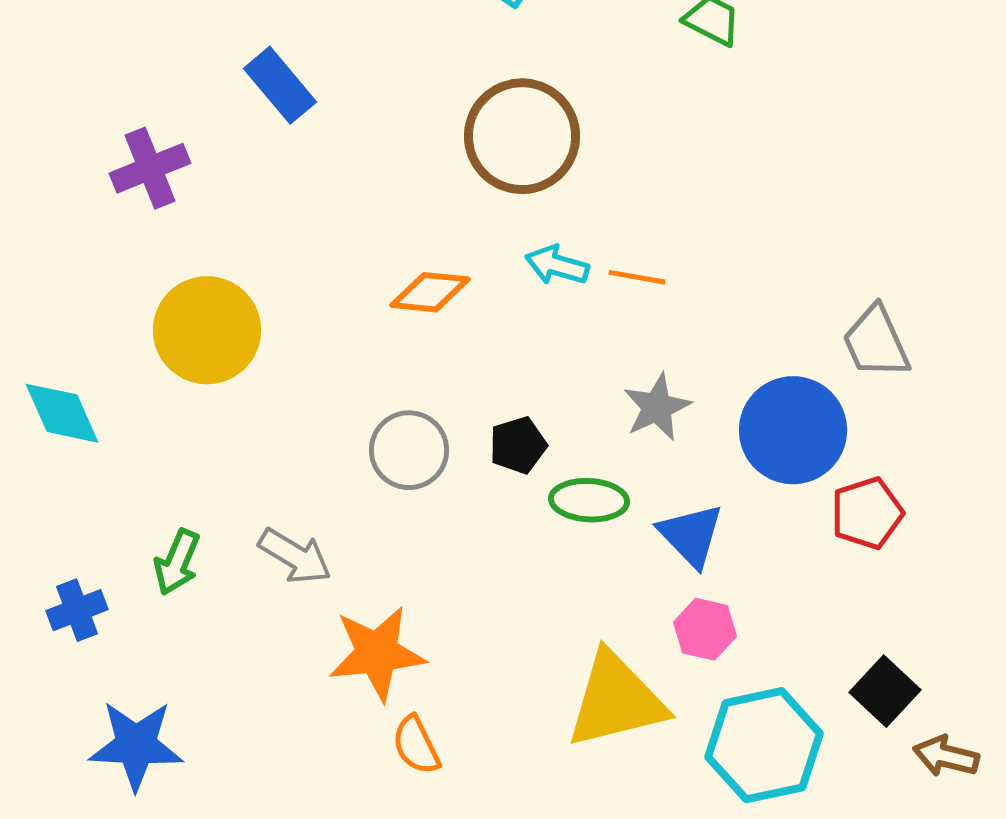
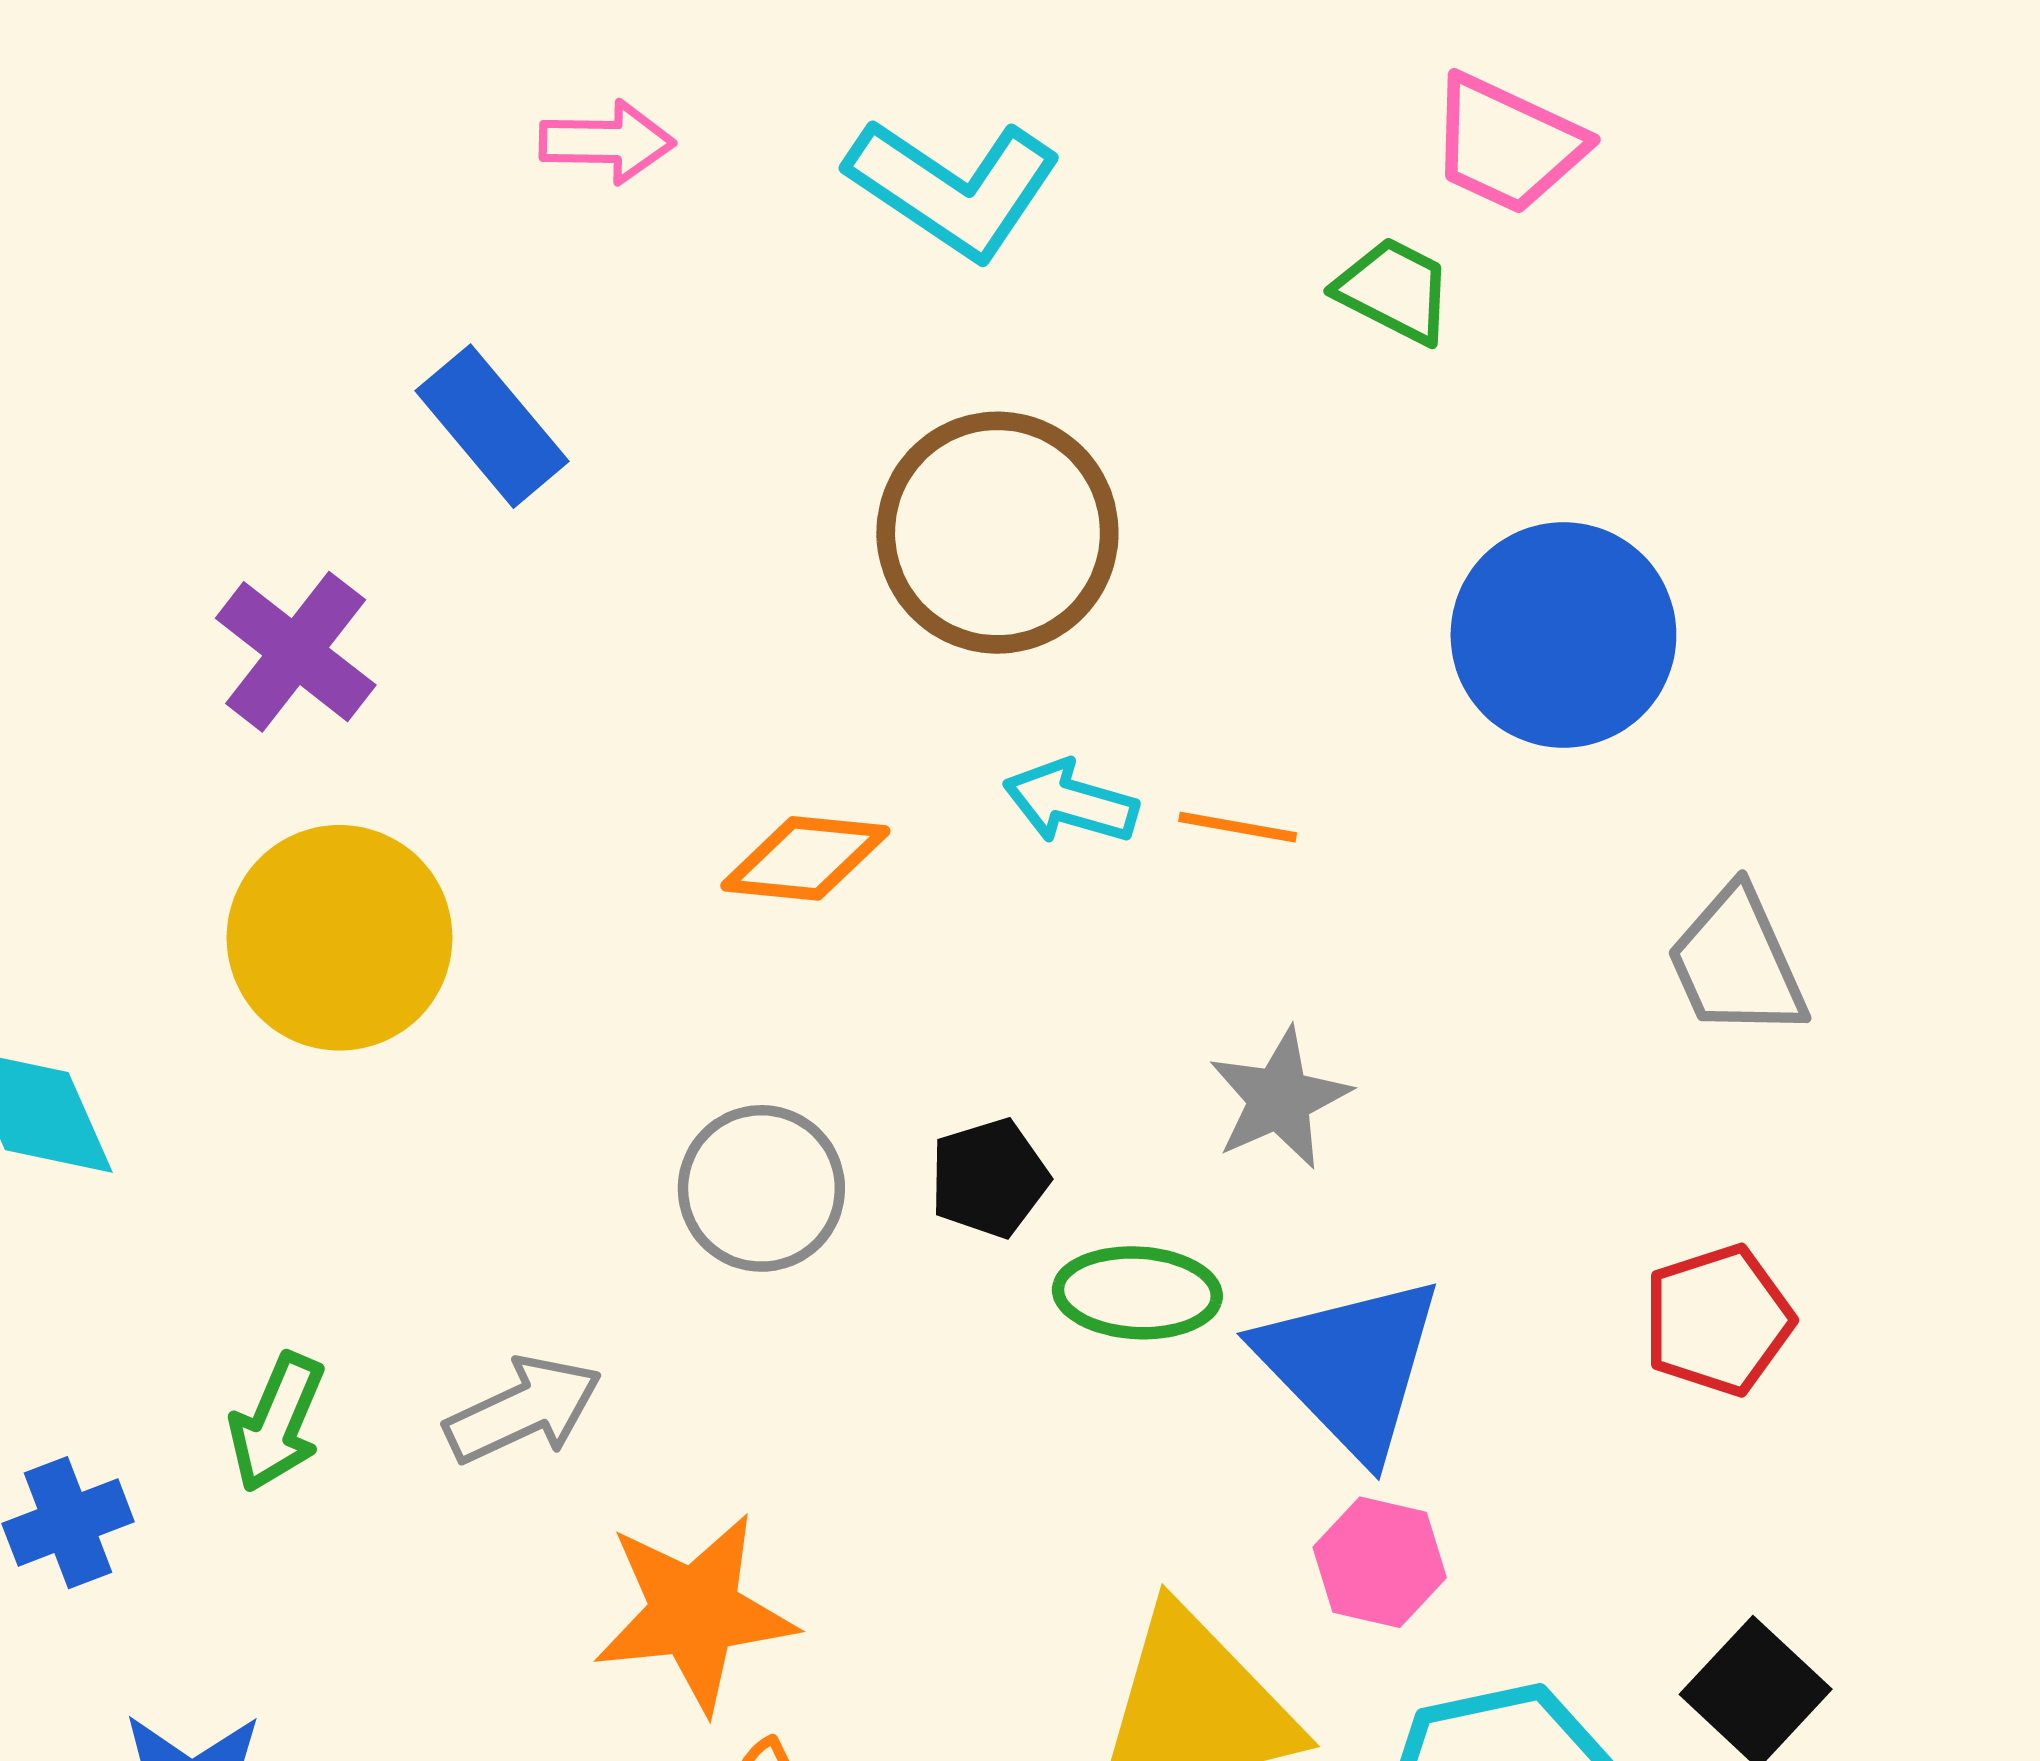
purple cross: (150, 168) -> (296, 652), moved, turned -30
blue circle: (793, 430) -> (1563, 635), moved
blue triangle: (691, 535) -> (1350, 1366), size x1.4
gray arrow: (295, 556) -> (523, 1410), turned -56

